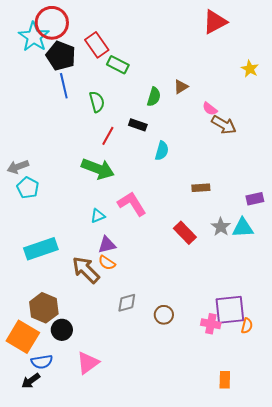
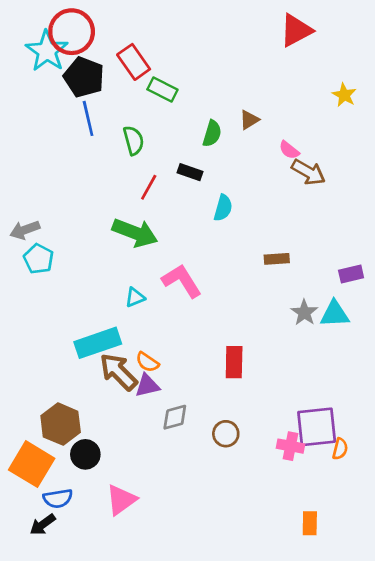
red rectangle: (185, 233) -> (234, 362), moved, turned 45
purple triangle: (107, 245) -> (147, 386), moved
cyan rectangle: (41, 249) -> (98, 343), moved

